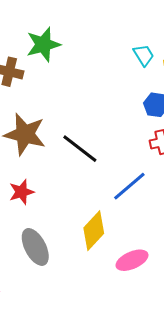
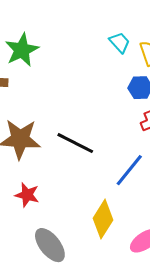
red star: (22, 192) -> (27, 195), turned -30

